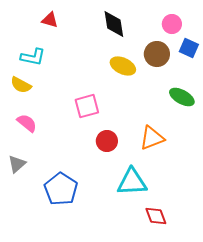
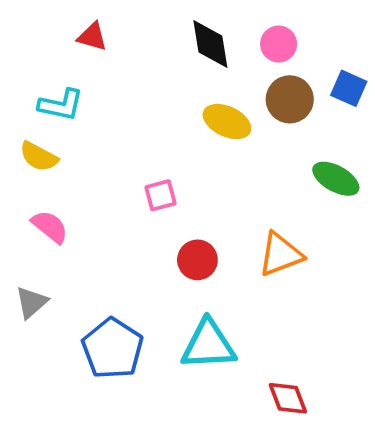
pink circle: (172, 24) -> (279, 44), moved
pink square: (87, 106) -> (161, 195), size x0.7
cyan triangle: (132, 182) -> (209, 345), moved

